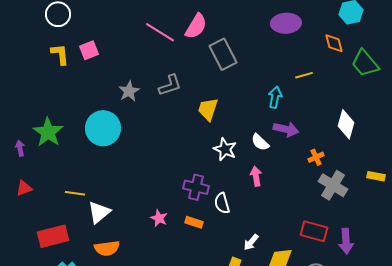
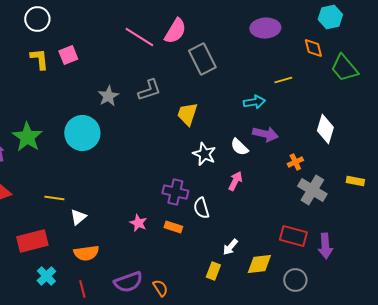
cyan arrow: (275, 97) -> (254, 102), turned 70
pink arrow: (256, 176) -> (235, 181), turned 36
white triangle: (99, 212) -> (78, 217), size x0.7

